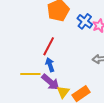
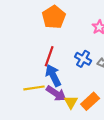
blue cross: (85, 21) -> (83, 59), moved
blue arrow: (50, 65) -> (53, 75), size x1.5

